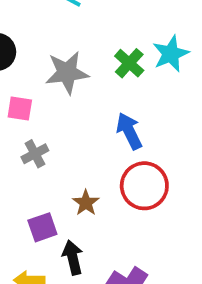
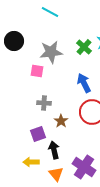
pink square: (20, 108) -> (37, 71), moved
gray cross: (35, 154) -> (44, 103), moved, turned 32

